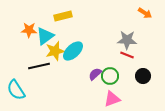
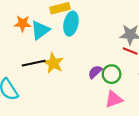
yellow star: (55, 51) -> (53, 63), moved, turned -30
cyan ellipse: (73, 51) -> (71, 24), moved, turned -35

